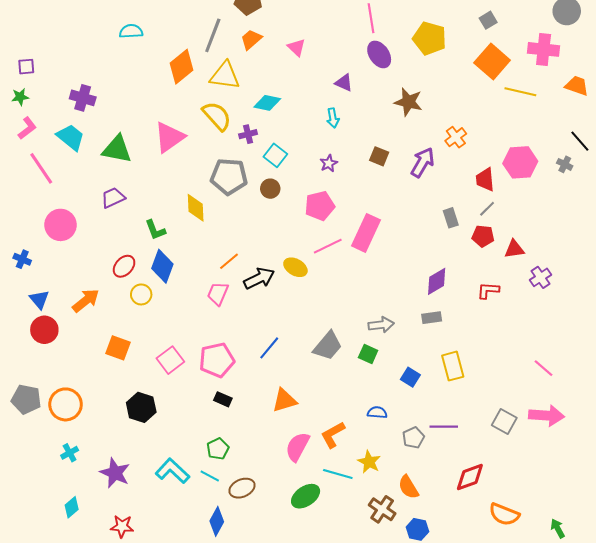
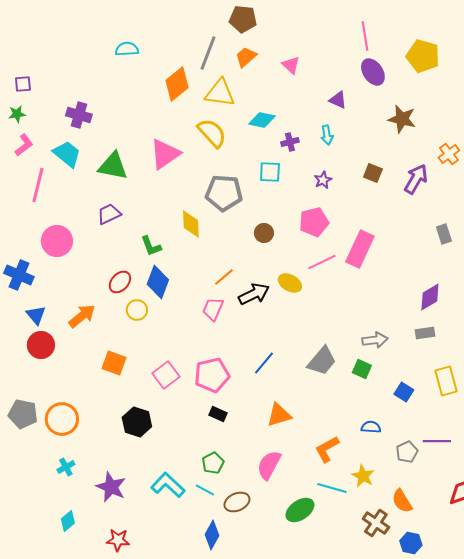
purple cross: (248, 134) -> (290, 142), moved
cyan square: (275, 155) -> (270, 172), turned -35
pink line: (41, 168) -> (38, 185), turned 48
brown circle: (270, 189) -> (264, 233), moved
blue cross: (22, 259) -> (19, 275), size x1.6
pink semicircle: (297, 447) -> (269, 465), moved

